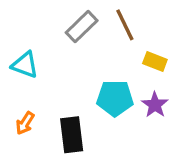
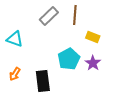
brown line: (125, 25) -> (75, 15), turned 30
cyan pentagon: (115, 98) -> (69, 59), turned -30

